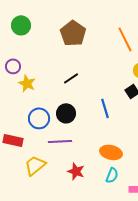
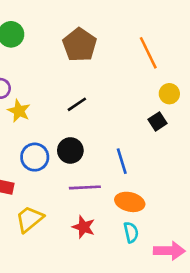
blue line: (105, 108) -> (122, 161), moved
purple line: (60, 141) -> (85, 187), moved
cyan semicircle: (112, 175) -> (131, 232), turned -35

